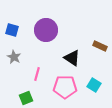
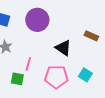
green square: (26, 98) -> (17, 79), moved, turned 32

